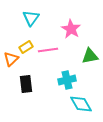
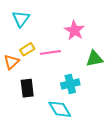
cyan triangle: (31, 18) -> (21, 19), moved
cyan diamond: (81, 104) -> (60, 109), moved

